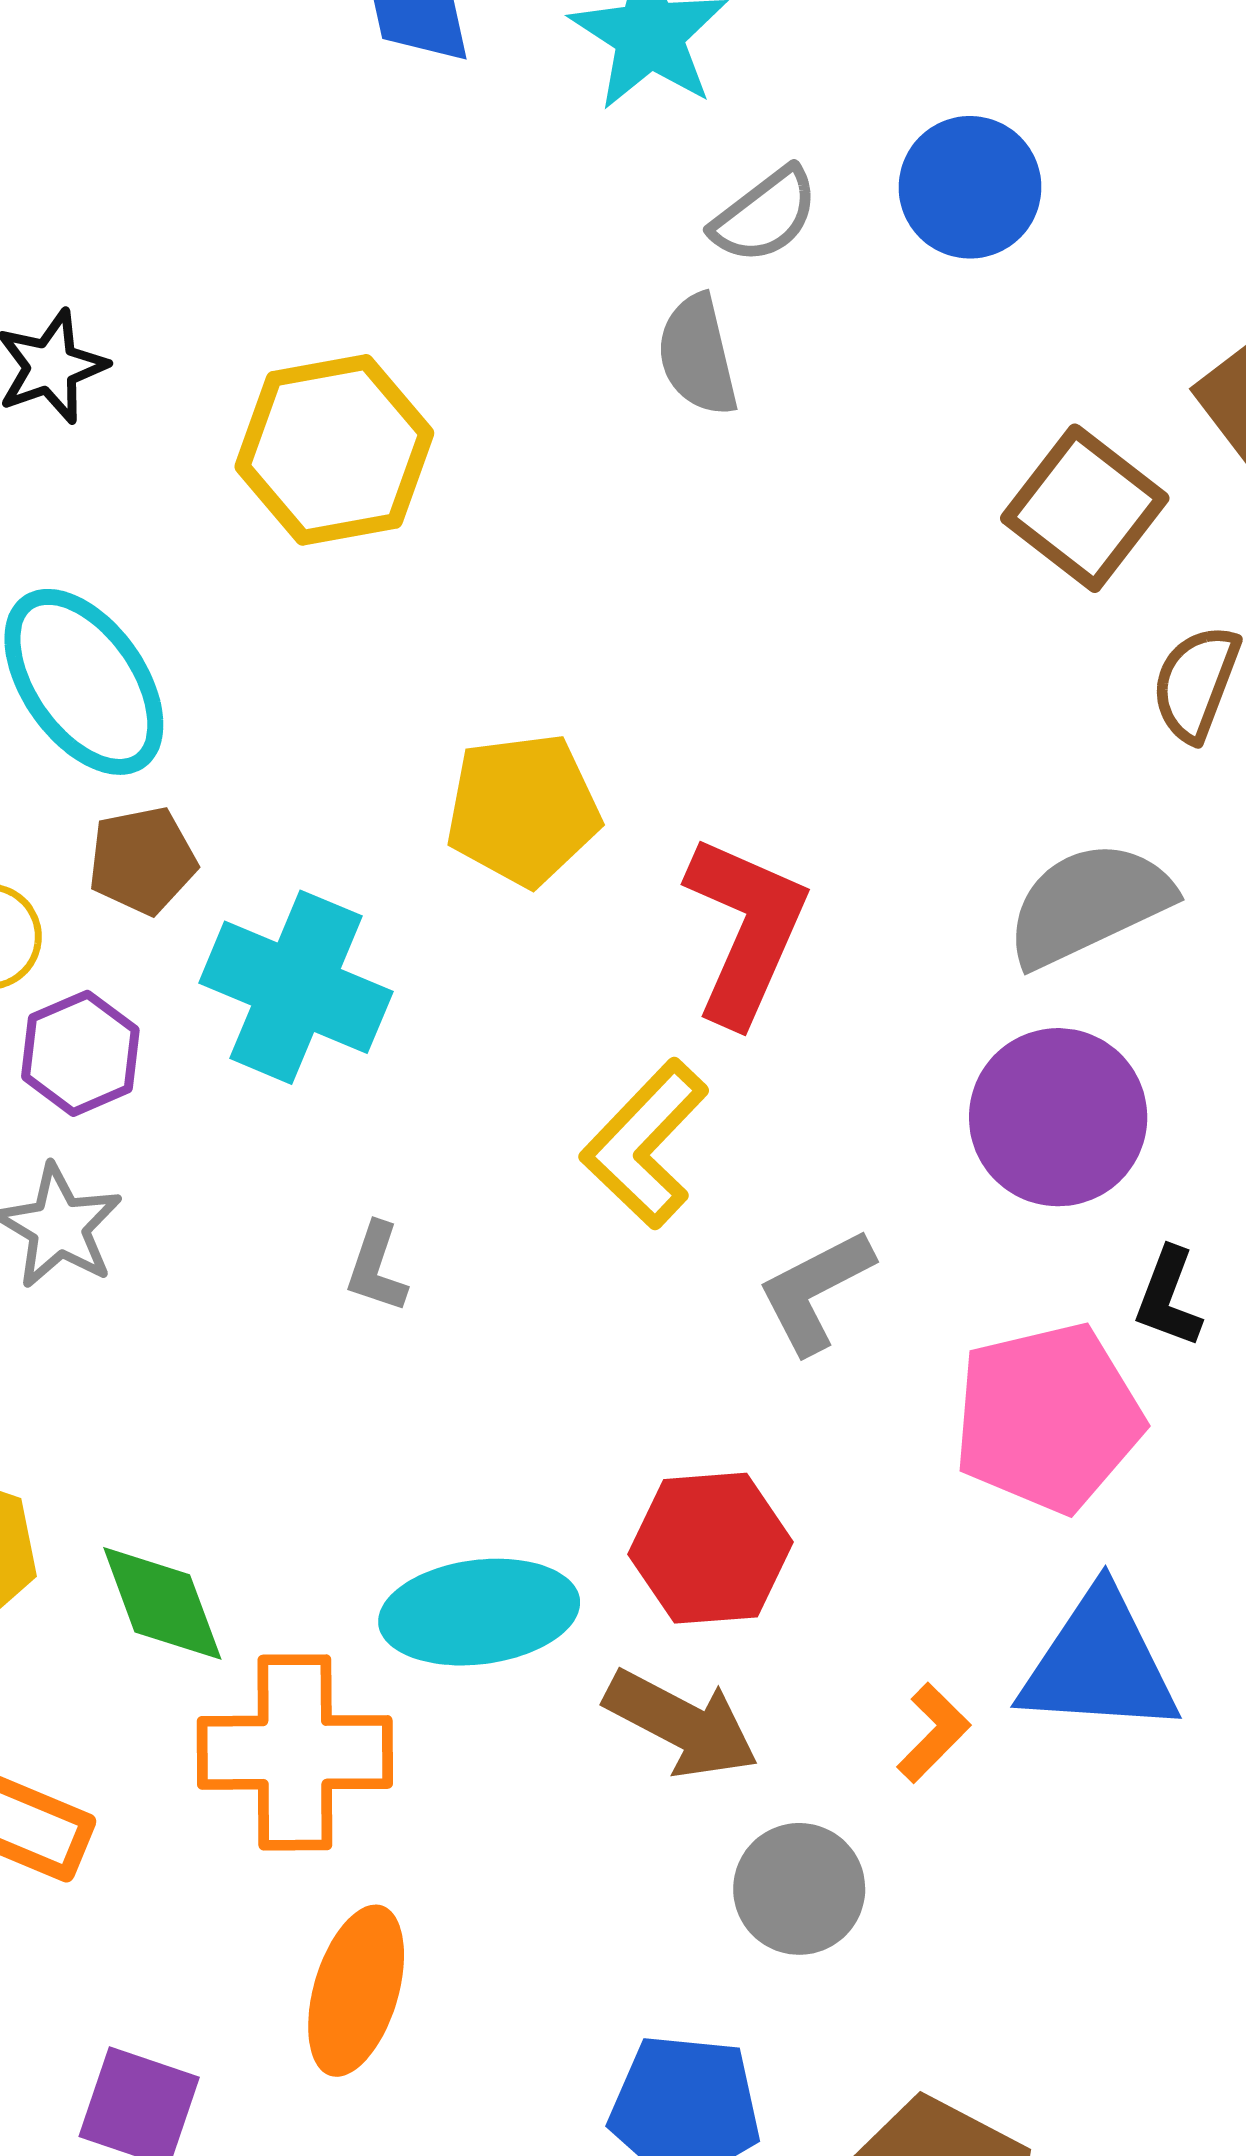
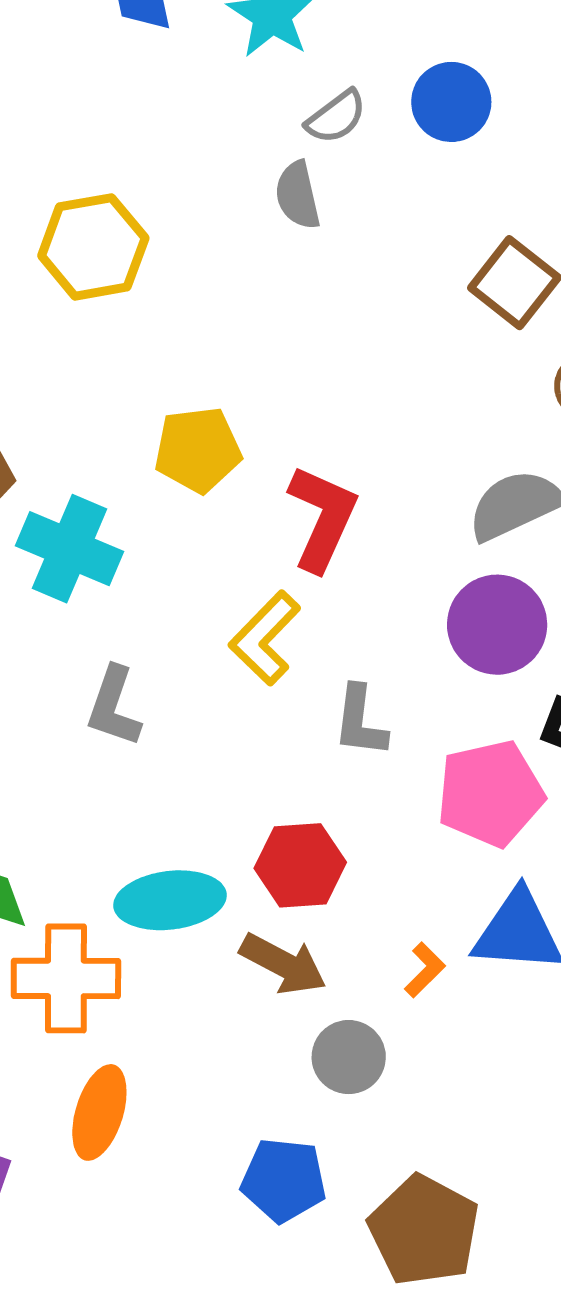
gray L-shape: (377, 1268) -> (114, 706), size x1.6
gray L-shape: (815, 1291) -> (360, 721), turned -56

